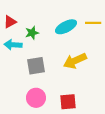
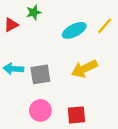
yellow line: (93, 23) -> (105, 26), turned -49
green star: (32, 33) -> (34, 12), moved
cyan arrow: (13, 45) -> (13, 69), moved

